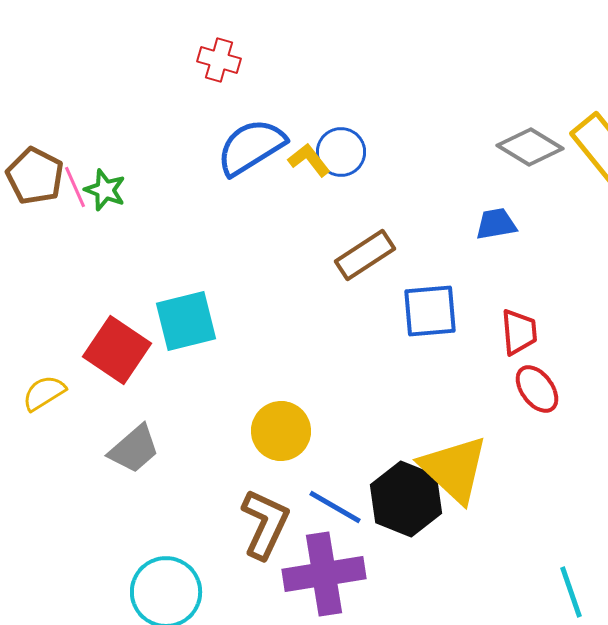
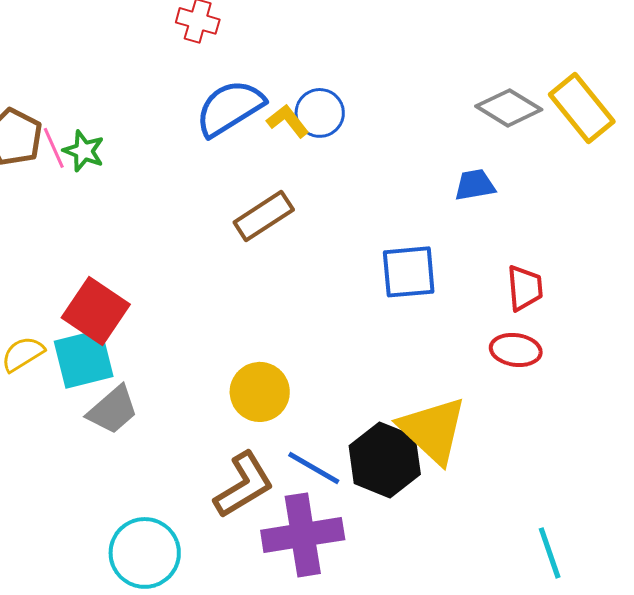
brown rectangle: (365, 255) -> (264, 216), moved
cyan square: (186, 321) -> (84, 359), moved
red trapezoid: (519, 332) -> (525, 288), moved
red ellipse: (537, 389) -> (516, 350), turned -45
brown L-shape: (265, 524) -> (244, 485), turned 34

